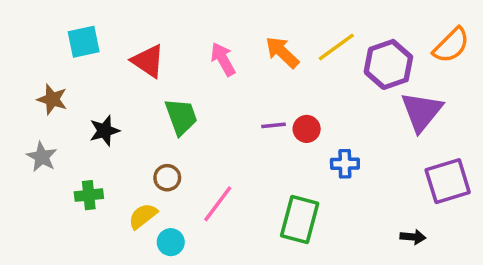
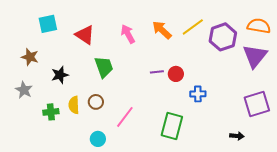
orange semicircle: (451, 45) -> (259, 26), turned -125
purple triangle: (422, 111) -> (255, 56), moved
yellow semicircle: (143, 216) -> (74, 105), moved, turned -54

